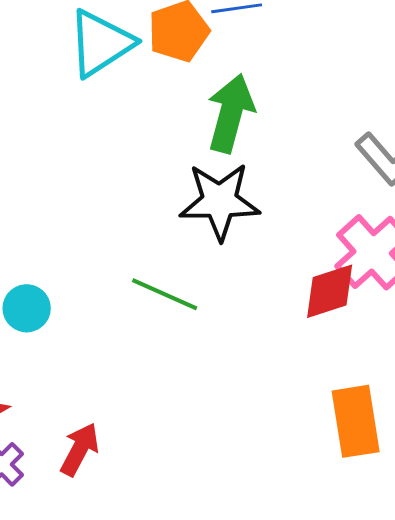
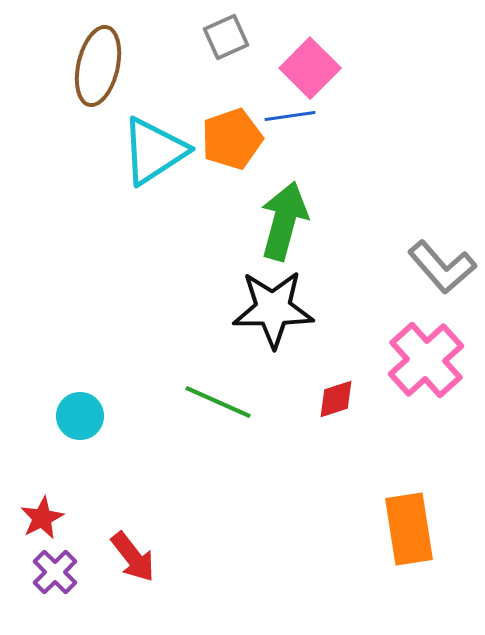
red diamond: (330, 291) -> (336, 399), moved, size x0.7
red arrow: (80, 449) -> (133, 557), turned 114

